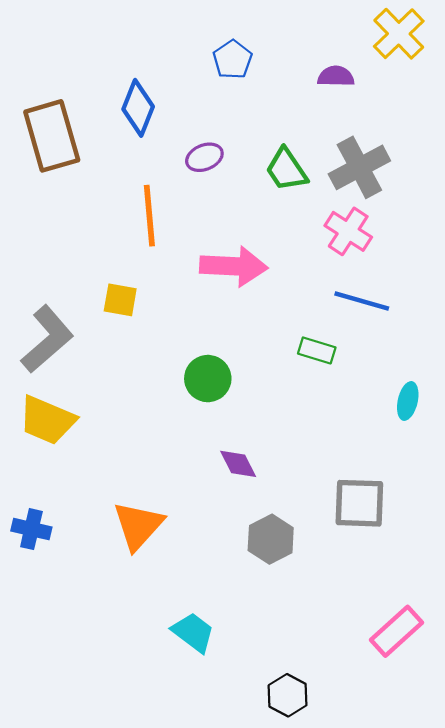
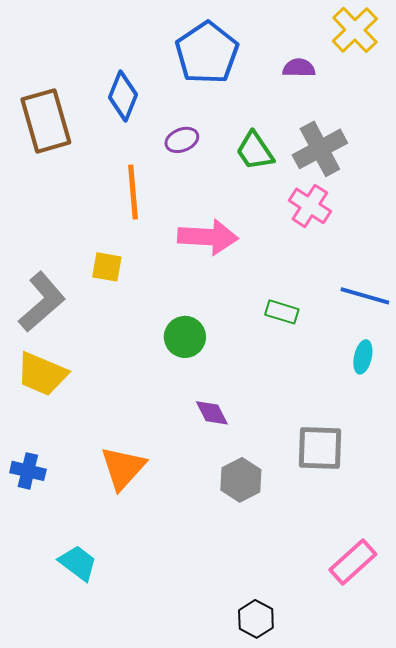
blue pentagon: (233, 60) -> (207, 53), size x1.8
blue line: (362, 301) -> (365, 296), moved
cyan trapezoid: (193, 632) -> (78, 563), moved

